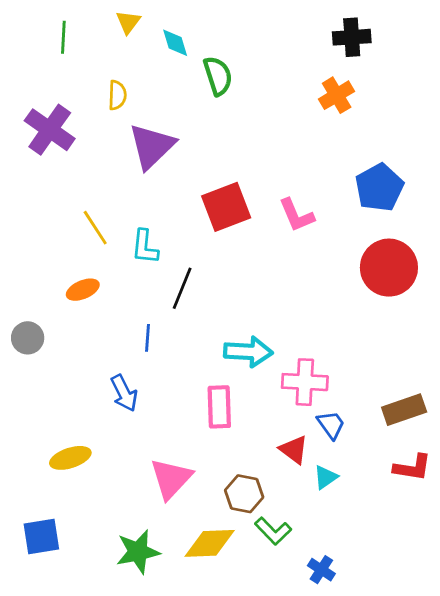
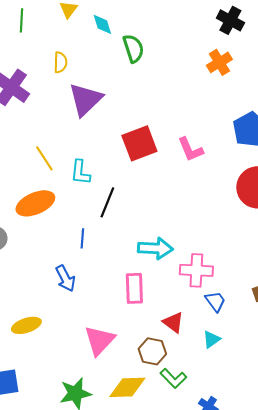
black cross: (352, 37) -> (230, 20), turned 32
orange ellipse: (83, 290) -> (35, 203), size x1.6
red triangle: (294, 450) -> (173, 322), moved

